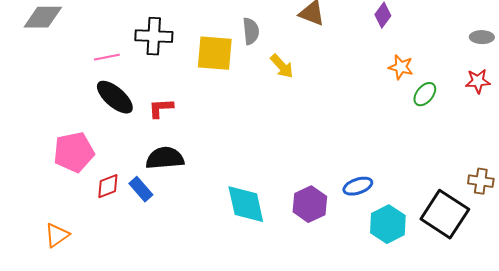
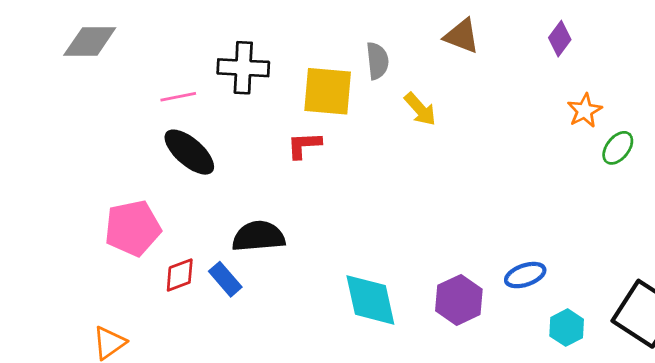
orange star: (401, 67) -> (585, 111), turned 30
red L-shape: (161, 108) -> (304, 145), moved
cyan hexagon: (388, 224) -> (567, 328), size x0.7

